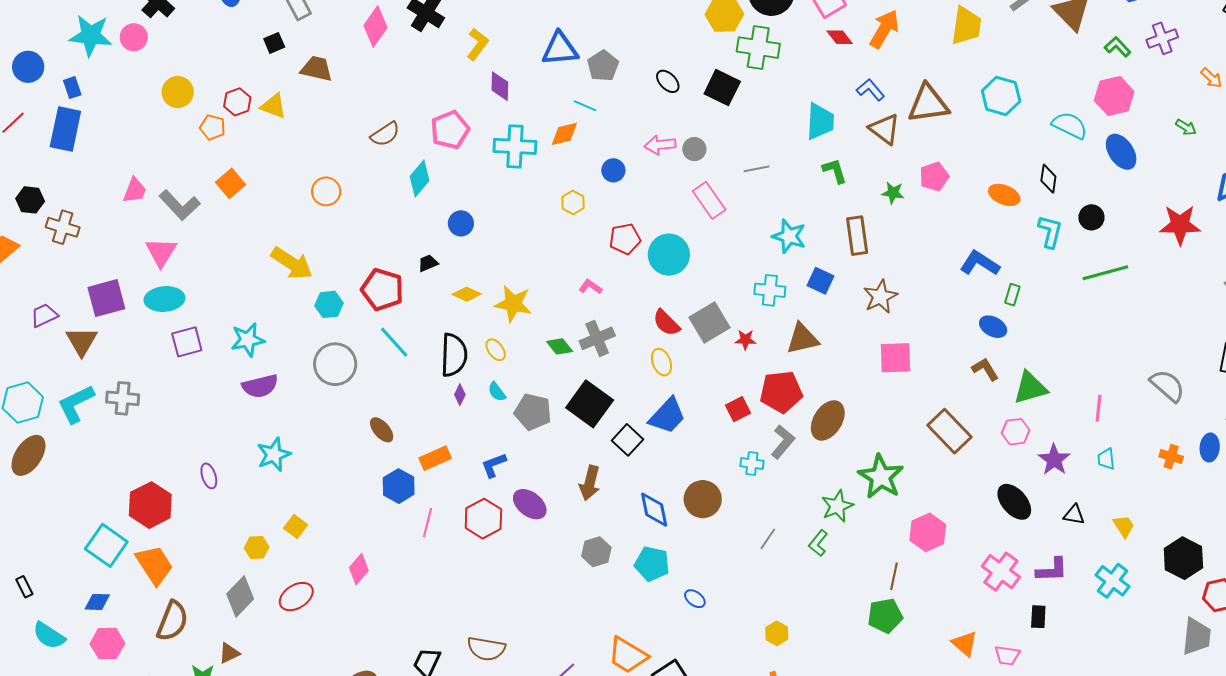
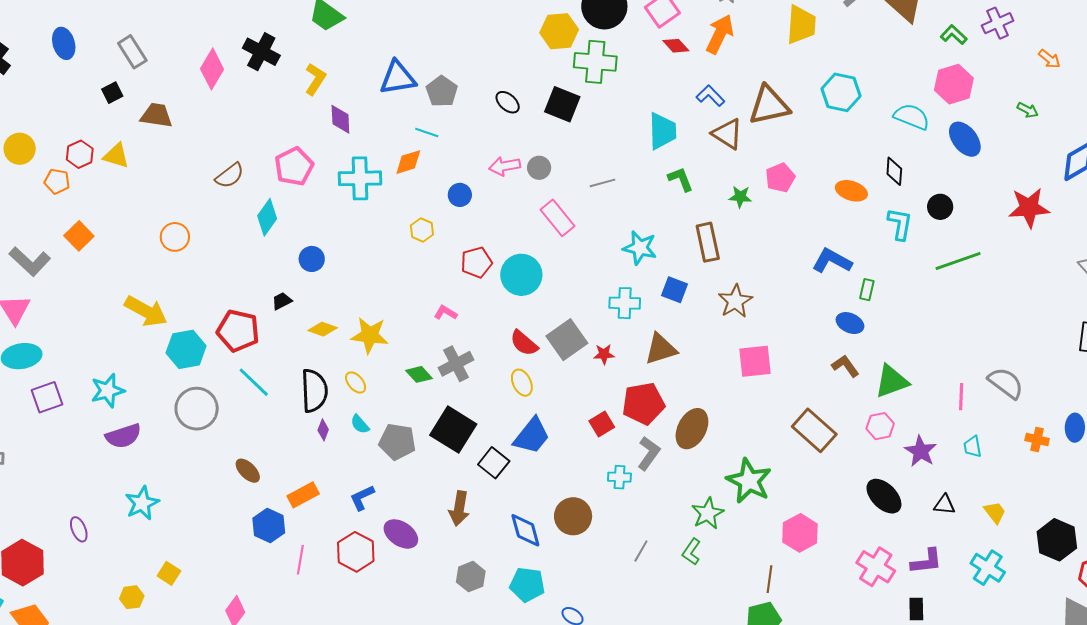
cyan hexagon: (329, 304) -> (186, 349), size x1.4
gray semicircle: (1167, 386) -> (1006, 383), moved

